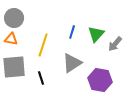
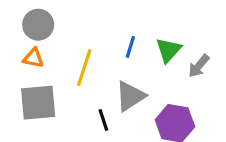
black line: (41, 78) -> (103, 120), moved

